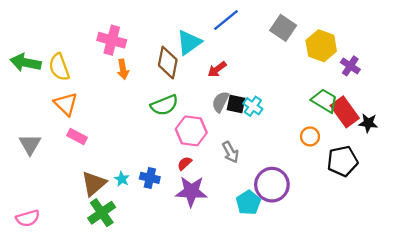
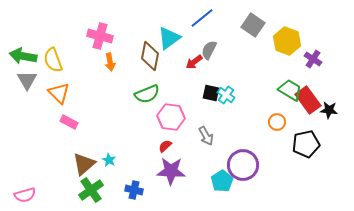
gray semicircle: (220, 102) -> (209, 50), moved
gray triangle: (30, 144) -> (27, 80), moved
blue cross: (150, 178) -> (134, 190), moved

